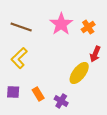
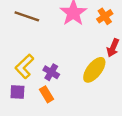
yellow L-shape: (19, 58) -> (24, 66), moved
purple cross: (61, 101) -> (51, 72), moved

